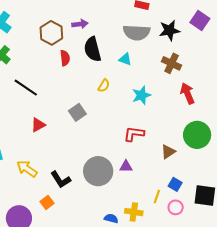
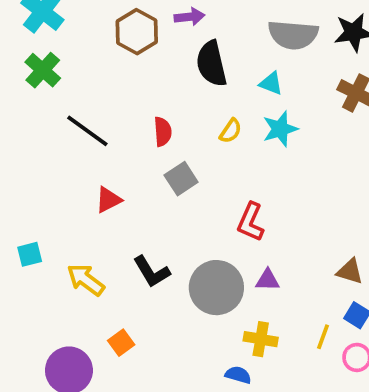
red semicircle: (65, 58) -> (163, 132), moved
cyan star: (141, 95) -> (280, 129), moved
red L-shape: (134, 134) -> (251, 222), moved, turned -75
brown triangle: (168, 152) -> (350, 271), moved, turned 49
black L-shape: (61, 180) -> (152, 272), moved
yellow cross: (134, 212) -> (261, 339), moved

